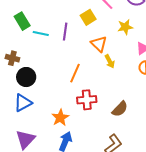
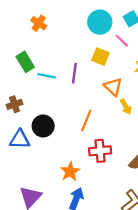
yellow square: (88, 17) -> (100, 57), turned -35
brown cross: (12, 58) -> (15, 104), turned -32
black circle: (26, 77) -> (43, 126), moved
blue triangle: (23, 103) -> (20, 139), moved, turned 30

